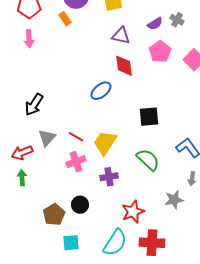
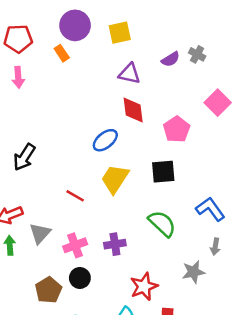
pink pentagon: (160, 52) -> (177, 129), moved
gray triangle: (47, 138) -> (40, 233), moved
yellow trapezoid: (105, 143) -> (115, 179), moved
pink cross: (76, 162) -> (75, 245), moved

